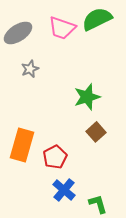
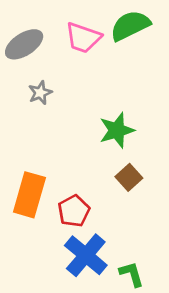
blue cross: (64, 190) -> (86, 255), size x1.4

